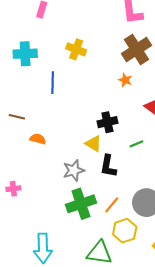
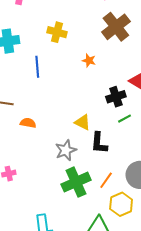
orange star: (125, 80) -> (89, 60), moved
black cross: (107, 122) -> (116, 97), moved

